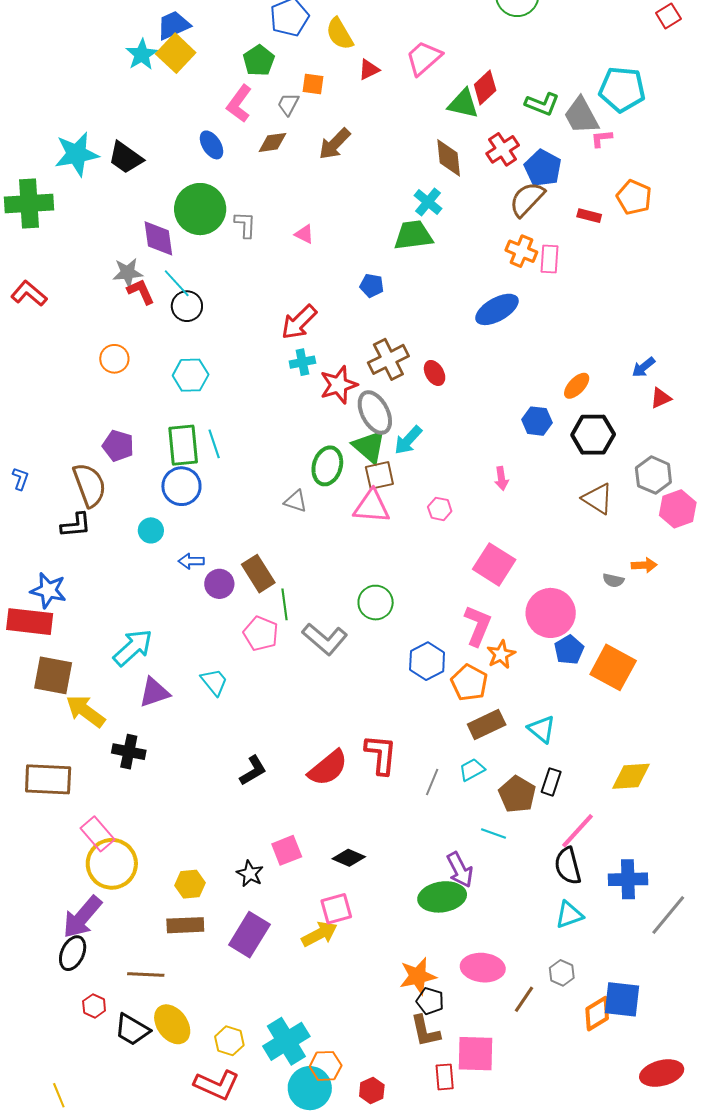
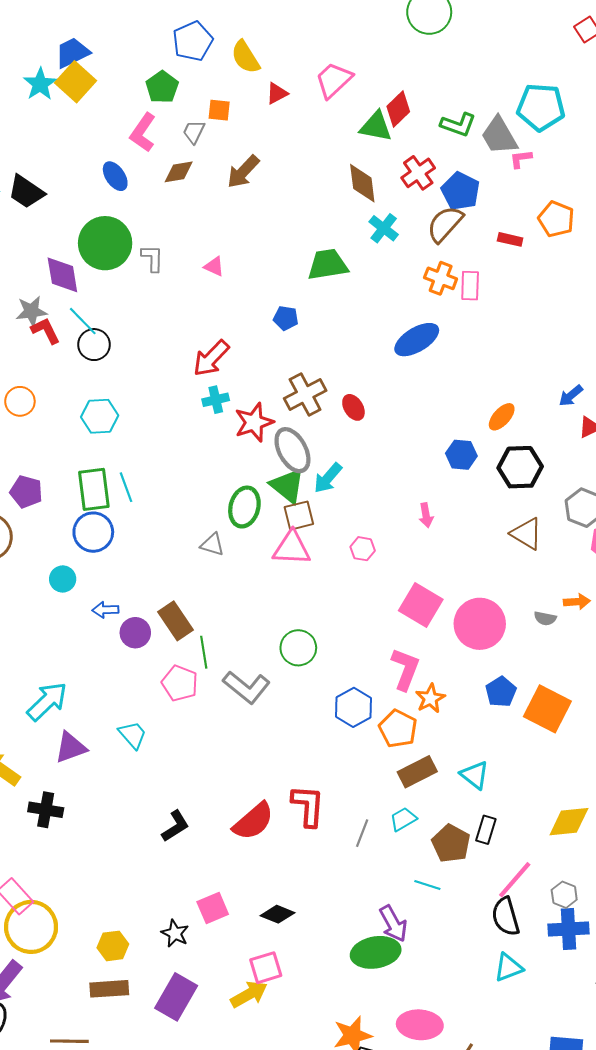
cyan cross: (428, 202) -> (384, 228), moved
pink circle: (551, 613) -> (480, 624), moved
gray hexagon: (562, 973) -> (564, 895), moved

